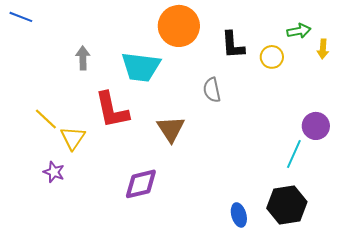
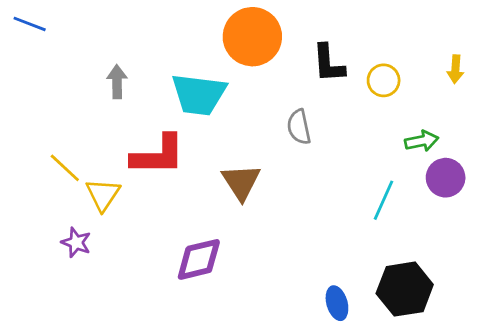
green arrow: (299, 31) -> (422, 141), moved
red L-shape: (112, 110) -> (158, 155), turned -78
cyan line: (294, 154) -> (384, 200), moved

